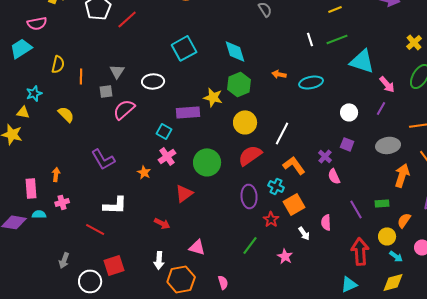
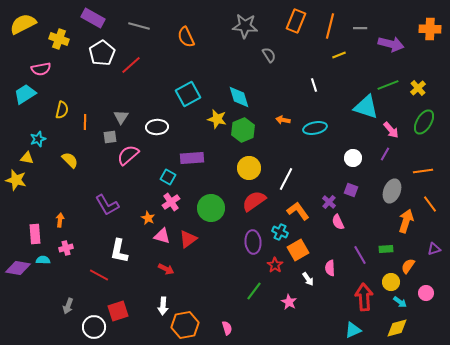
green line: (337, 39) -> (388, 85), moved
yellow star: (213, 97) -> (217, 119), moved
gray ellipse: (388, 145) -> (392, 191), turned -60
white L-shape: (115, 205) -> (119, 251), turned 100
pink triangle: (197, 247) -> (162, 236), moved

